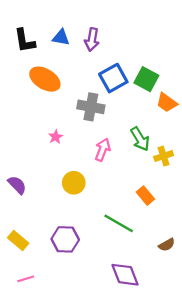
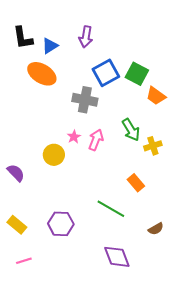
blue triangle: (61, 37) -> (50, 46), moved, turned -42
pink star: (56, 137) -> (74, 137), moved
yellow circle: (74, 183) -> (54, 155), moved

